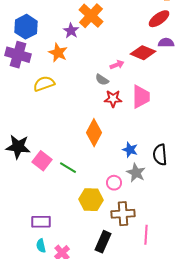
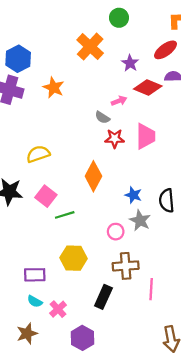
purple star: (71, 31) -> (130, 63), moved
yellow semicircle: (44, 84) -> (38, 154), moved
pink square: (42, 161) -> (46, 196), moved
green line: (68, 168) -> (65, 215), turned -48
yellow hexagon: (91, 200) -> (74, 258), moved
cyan semicircle: (41, 246) -> (35, 301), turned -48

